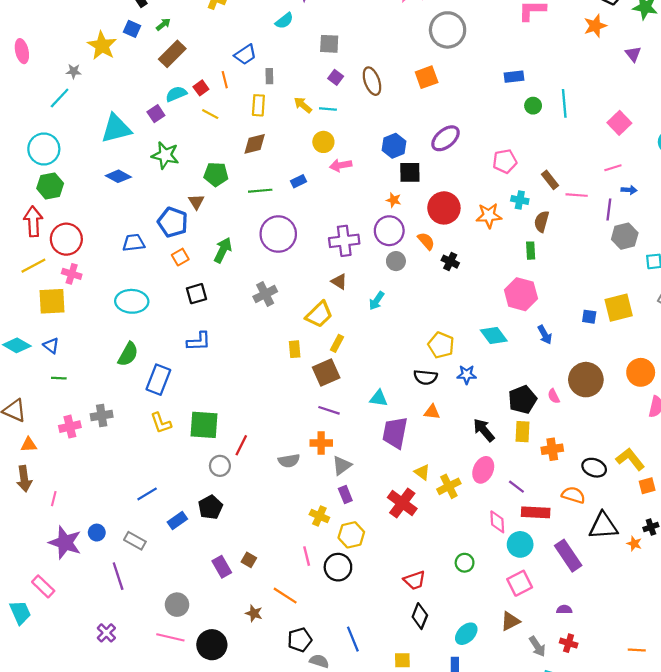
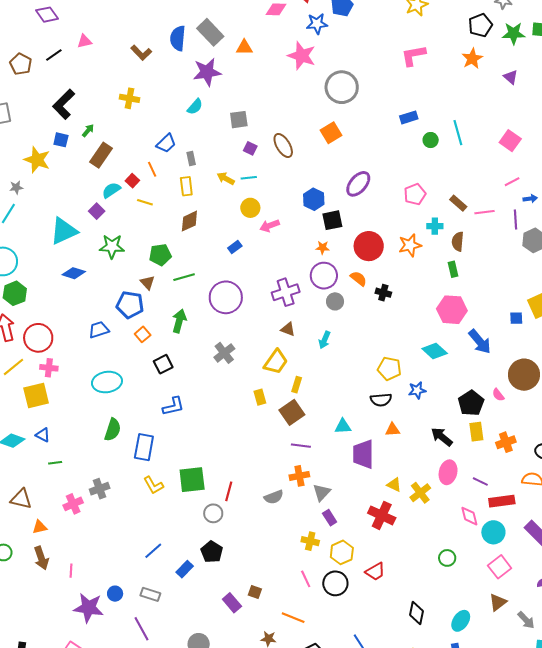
green line: (260, 191) -> (184, 277), moved
blue arrow: (545, 335) -> (480, 342), size x1.5
red trapezoid: (415, 580) -> (375, 572), moved

